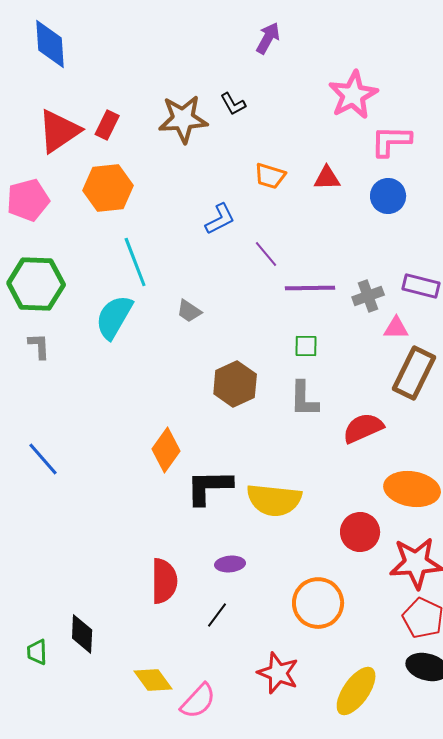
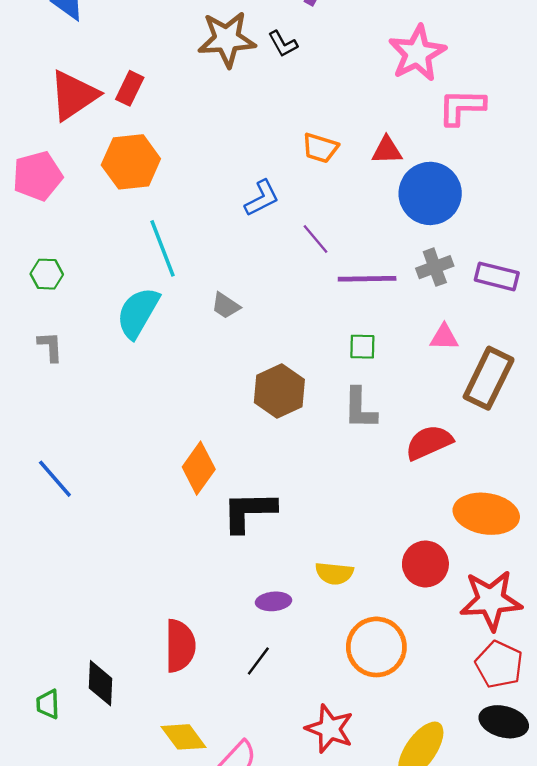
black L-shape: (233, 104) -> (283, 44), moved
brown star: (183, 119) -> (227, 39), moved
blue circle: (388, 196) -> (430, 193), moved, size x1.5
green hexagon: (36, 284) -> (47, 274), size x0.5
gray cross: (368, 296) -> (435, 267), moved
pink triangle: (396, 328) -> (444, 337), moved
yellow semicircle: (274, 500) -> (334, 573), moved, size x0.6
red semicircle: (164, 581) -> (180, 646), moved

